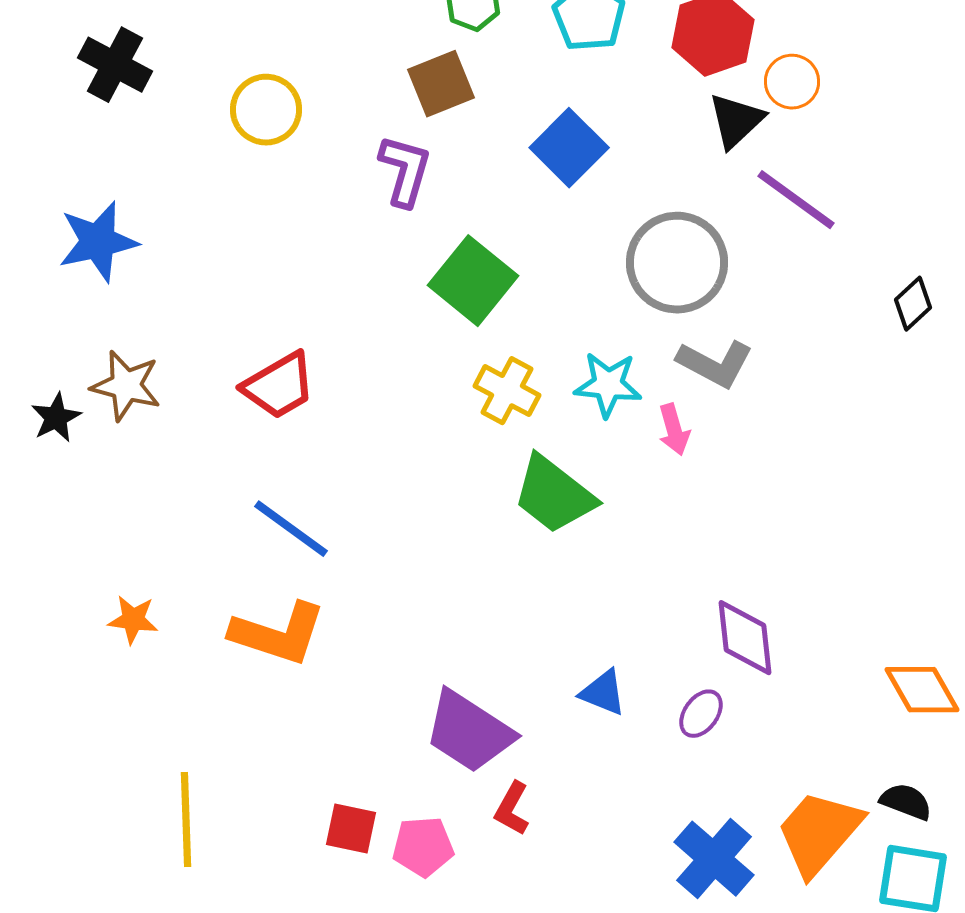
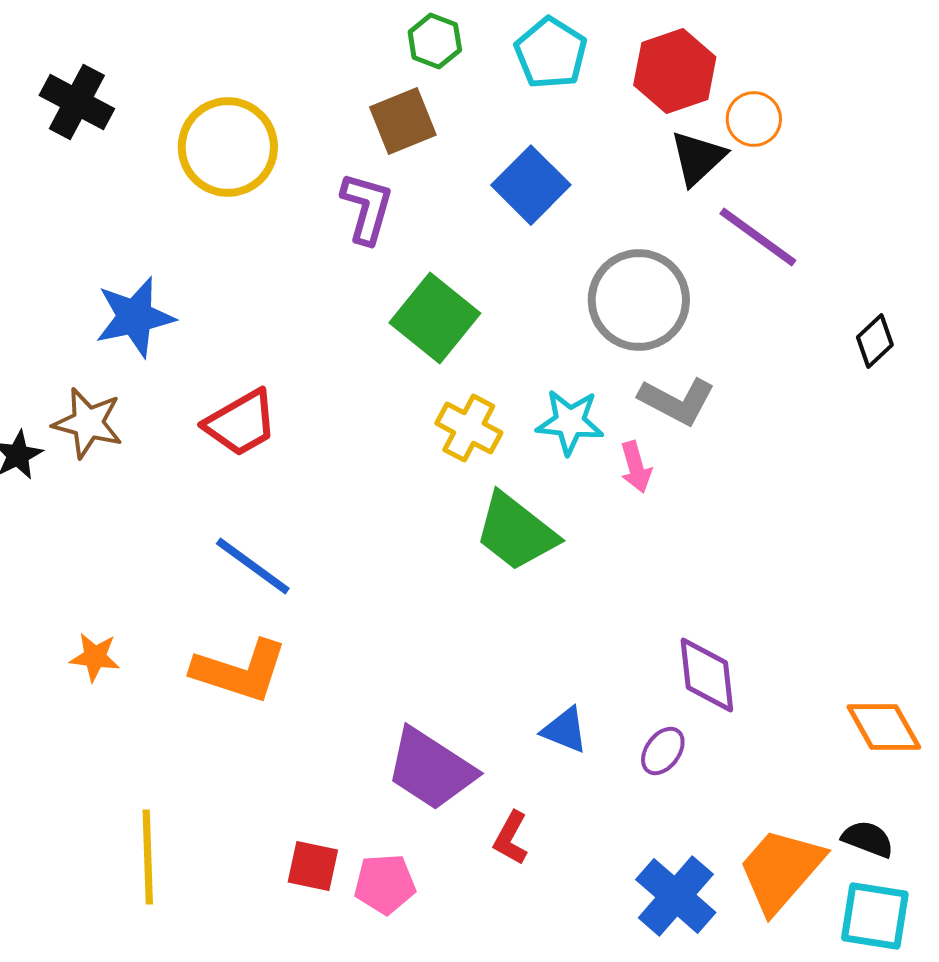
yellow circle: (266, 110) -> (228, 147), size x1.4
blue star: (98, 242) -> (135, 317), moved
red L-shape: (512, 809) -> (511, 838), moved

